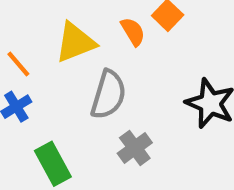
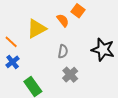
gray semicircle: (108, 95) -> (63, 51), moved, size x0.6

